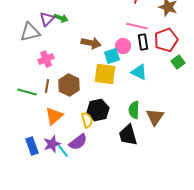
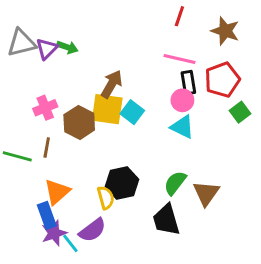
gray triangle: (30, 32) -> (22, 43), moved
brown arrow: (91, 43) -> (112, 84), turned -72
pink circle: (123, 46) -> (182, 100), moved
cyan square: (112, 56) -> (132, 112), moved, turned -35
yellow square: (105, 74) -> (107, 109), moved
brown hexagon: (69, 85) -> (79, 122), moved
green semicircle: (134, 110) -> (175, 183), turned 36
blue rectangle: (32, 146) -> (47, 215), moved

